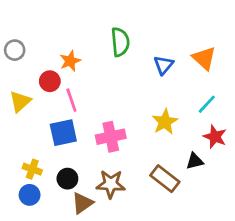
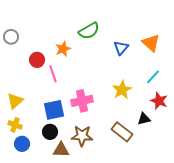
green semicircle: (120, 42) -> (89, 31), turned 65
orange star: (70, 61) -> (63, 49), moved
yellow triangle: (20, 102) -> (15, 101), moved
blue square: (63, 133) -> (54, 110), moved
yellow cross: (32, 169) -> (15, 125), moved
brown triangle: (82, 203) -> (61, 150), turned 36

